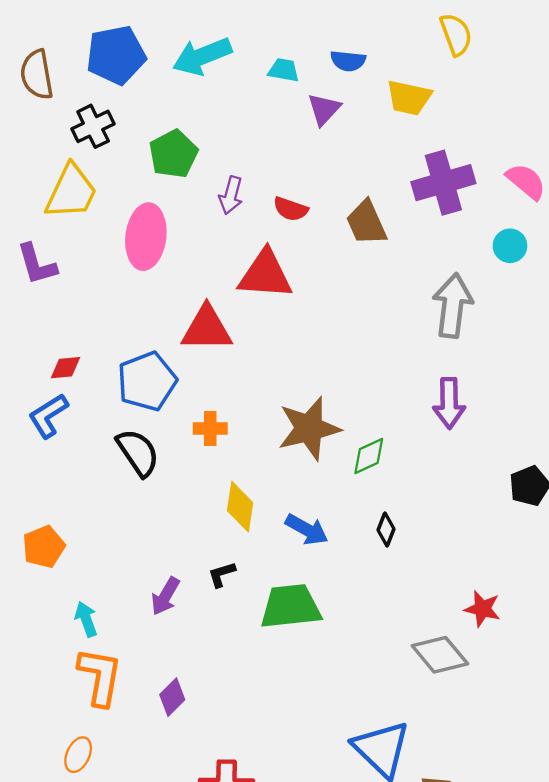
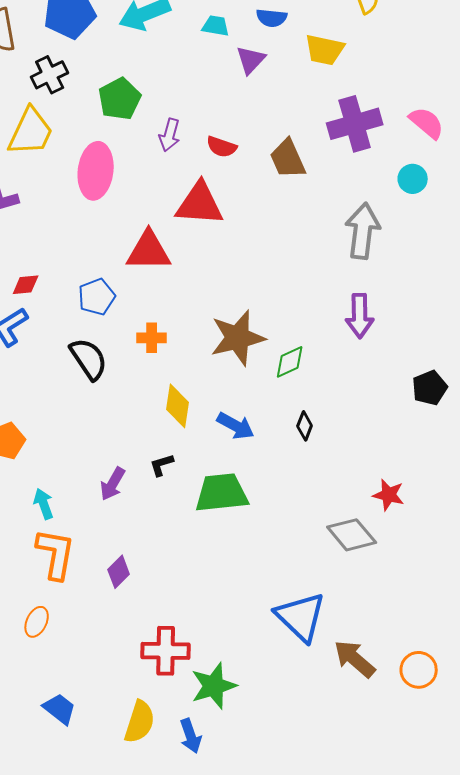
blue pentagon: (147, 381) -> (97, 297), size x0.7

